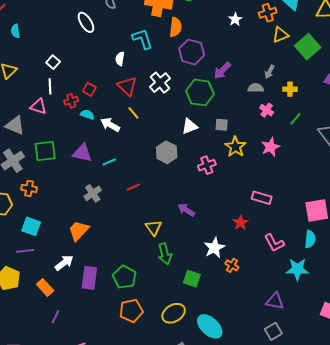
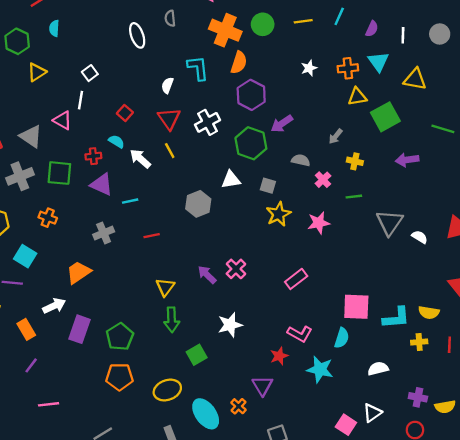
gray semicircle: (256, 88) -> (301, 160), moved
red cross: (71, 101) -> (93, 156), moved
green line: (295, 119) -> (354, 197), turned 32
pink cross: (207, 165) -> (236, 269), moved, turned -36
orange cross: (29, 188) -> (48, 218), moved
pink rectangle: (262, 198) -> (296, 279), turned -66
red star: (240, 223) -> (279, 356), moved
pink L-shape: (274, 243) -> (300, 334), turned -45
orange cross: (232, 265) -> (238, 406), moved
green square: (192, 279) -> (197, 355), turned 30
purple triangle: (275, 301) -> (262, 386), moved, turned 36

